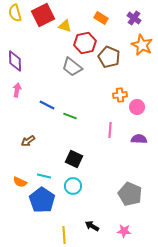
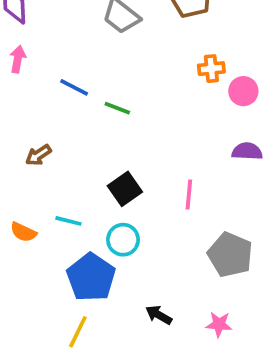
pink line: (110, 130) -> (189, 195), moved
black square: (74, 159) -> (125, 189), turned 30
blue pentagon: (42, 200) -> (91, 277), moved
yellow line: (64, 235) -> (78, 332), moved, turned 30

